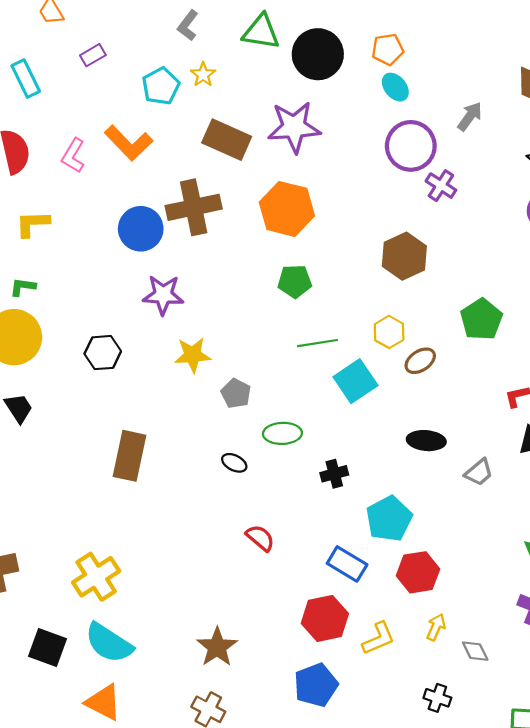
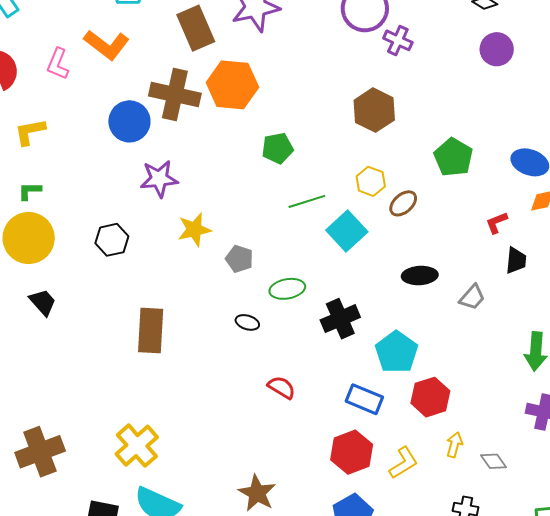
brown rectangle: (227, 140) -> (196, 28), turned 51
brown cross: (194, 207) -> (175, 95), turned 33
orange hexagon: (287, 209) -> (232, 85), moved
black cross: (334, 474) -> (340, 319), size x1.5

